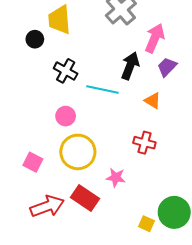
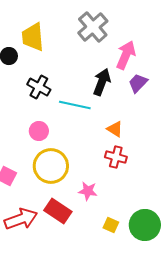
orange triangle: (153, 101) -> (115, 129), moved
yellow square: (147, 224) -> (111, 225), moved

